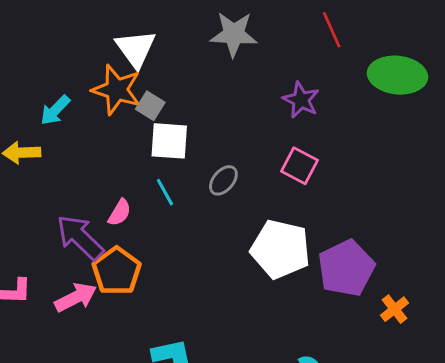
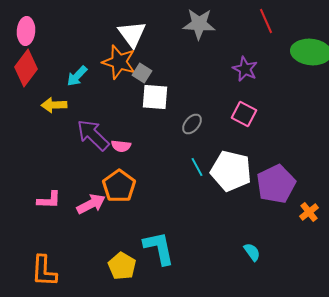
cyan line: (165, 192) -> (197, 167), moved
pink semicircle: (120, 213) -> (121, 146), turned 66
purple arrow: (80, 237) -> (93, 135), moved

